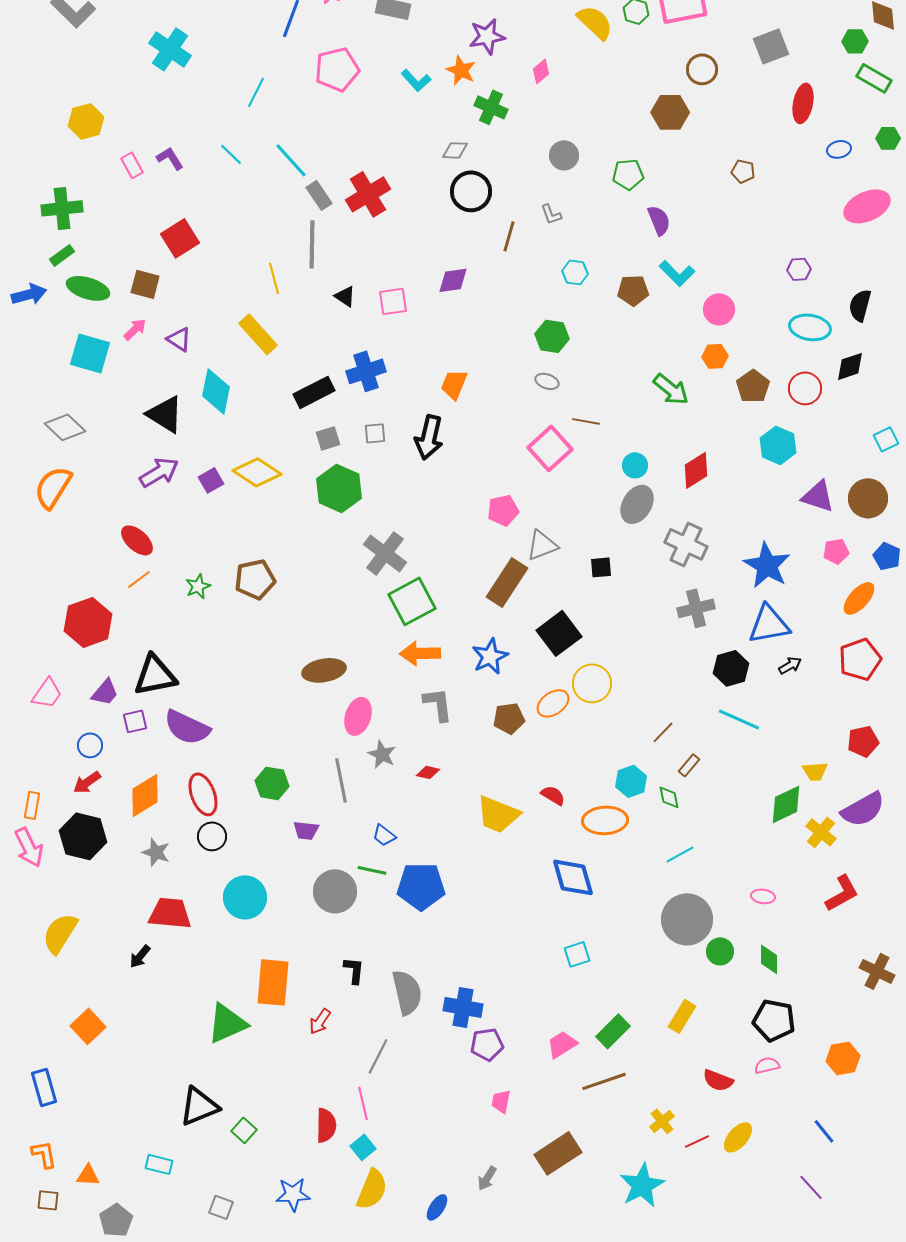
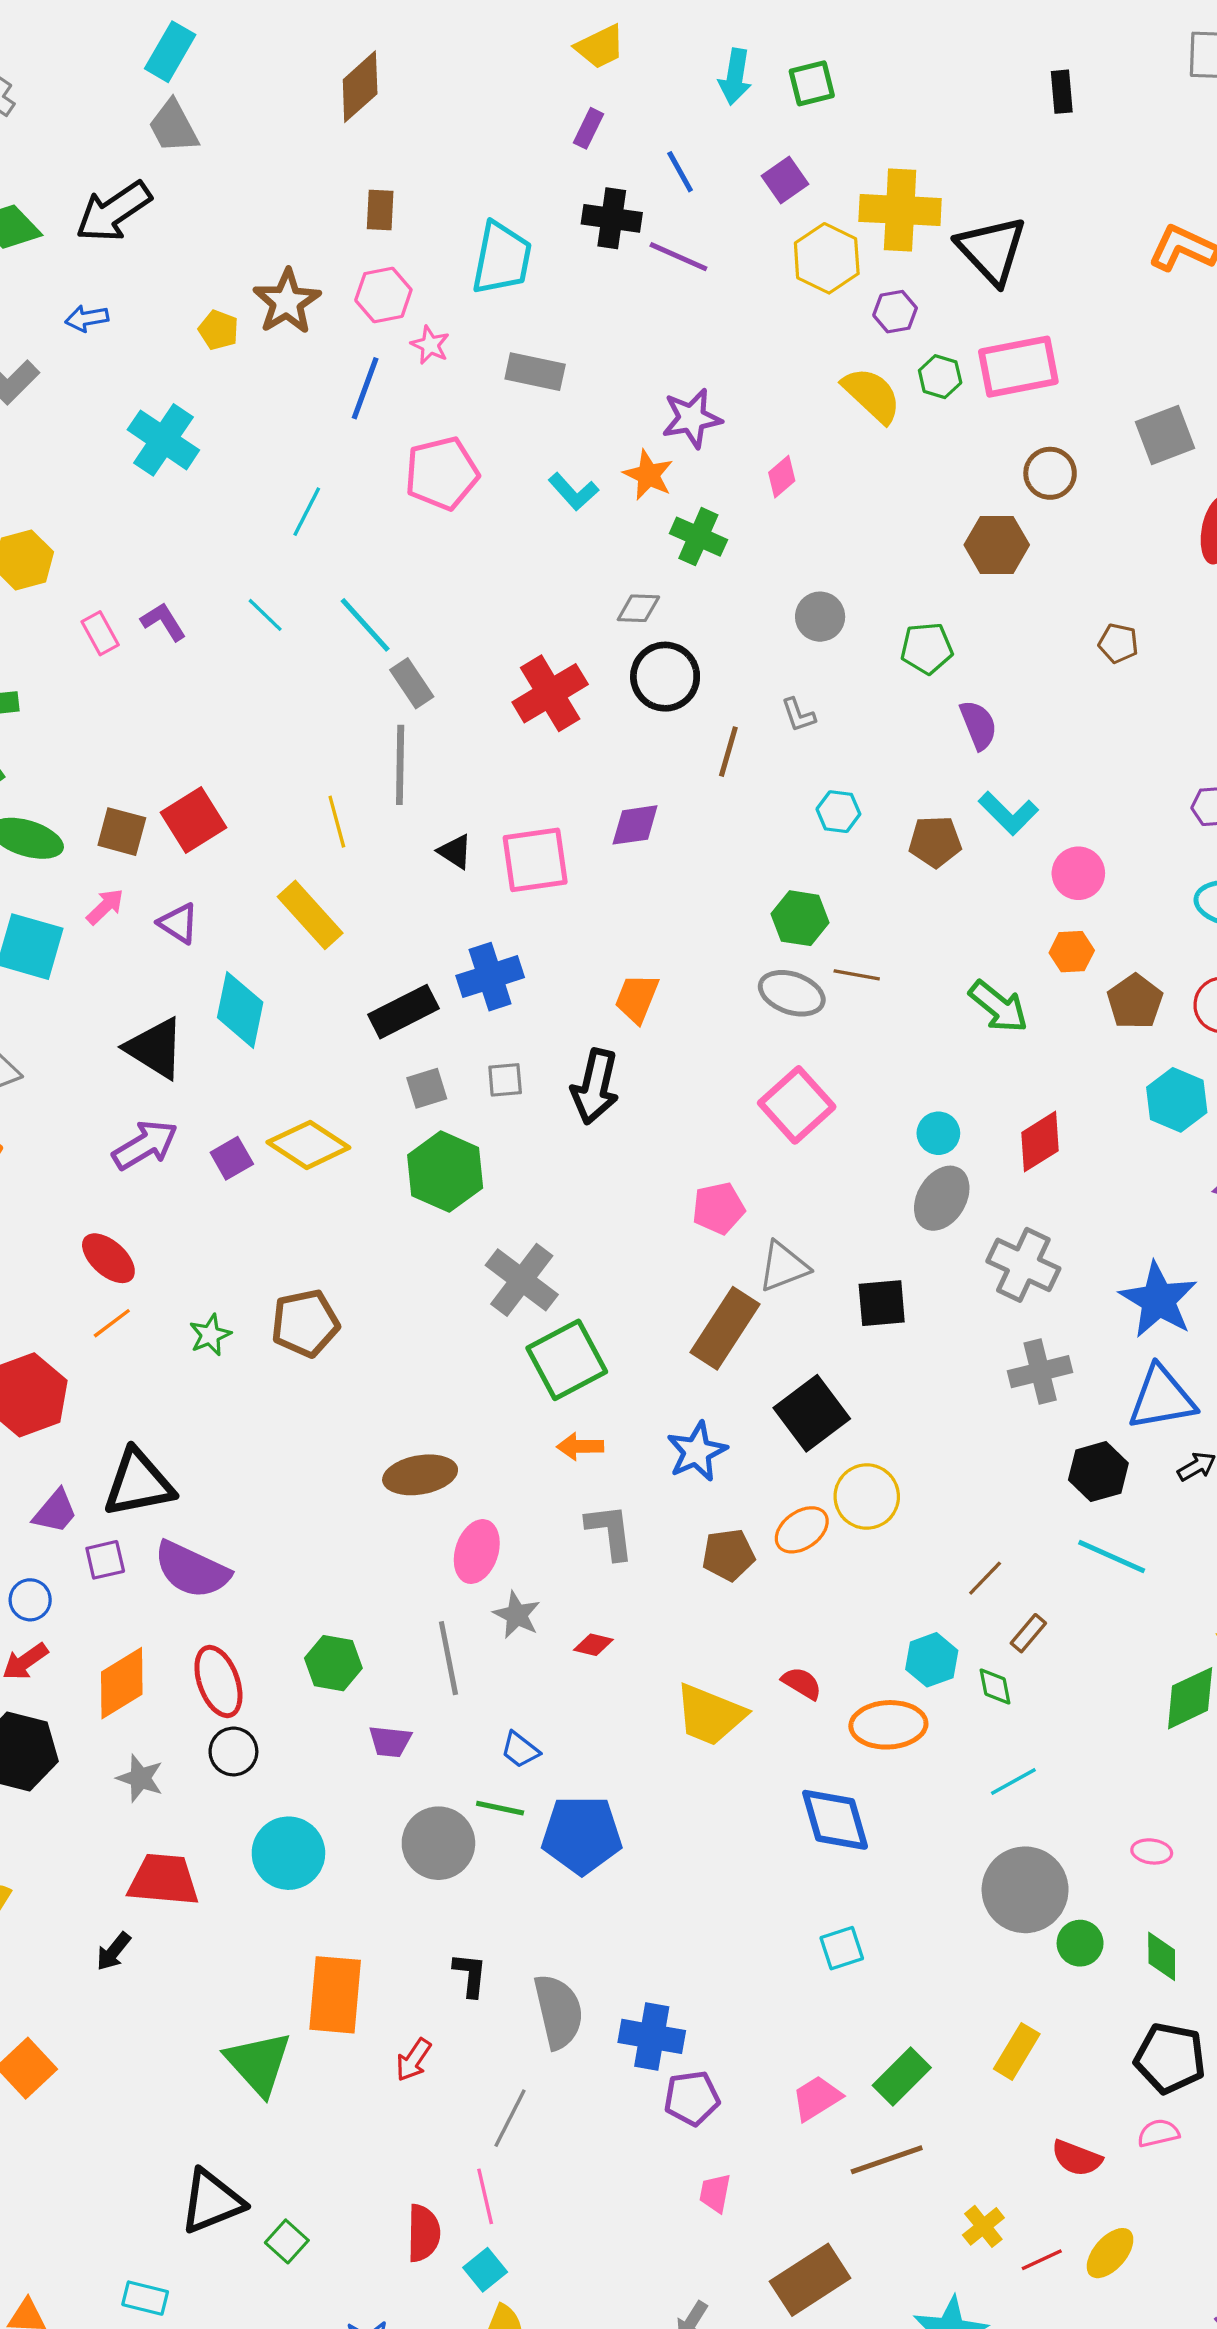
red cross: (368, 194) -> (550, 693), moved
red square: (180, 238) -> (193, 820), moved
pink square: (393, 301) -> (535, 860), size x1.4
gray ellipse: (547, 381) -> (792, 993), size x1.6
brown line: (586, 421) -> (857, 975), moved
black square: (601, 567) -> (882, 1303), size x1.4
orange arrow: (420, 653) -> (580, 1447), size x0.7
green triangle: (227, 1023) -> (258, 2063), turned -48

